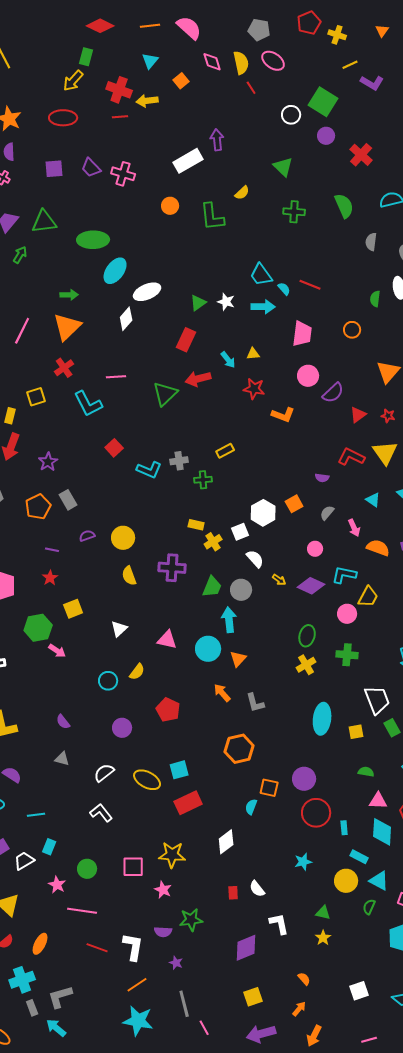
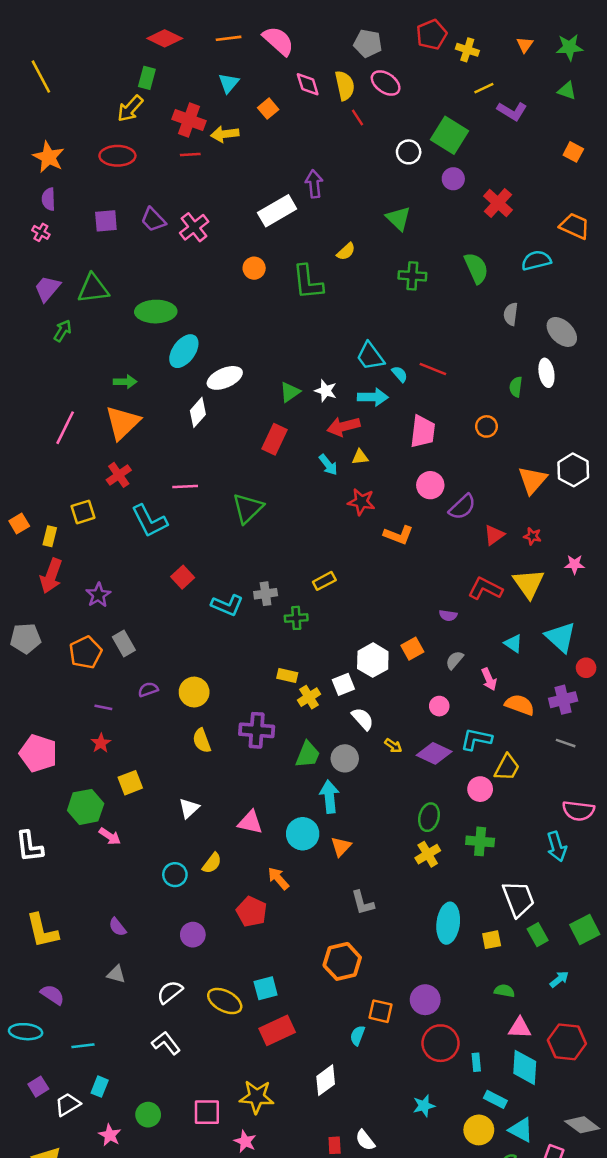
pink cross: (123, 174) -> (194, 227), turned 35
red arrow: (198, 379) -> (343, 426), moved
orange arrow: (222, 693) -> (278, 878), moved

